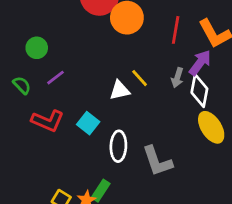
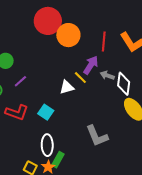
purple arrow: (200, 63) -> (91, 65), moved
gray arrow: (177, 78) -> (107, 75), turned 96
white ellipse: (118, 146) -> (47, 145), moved

